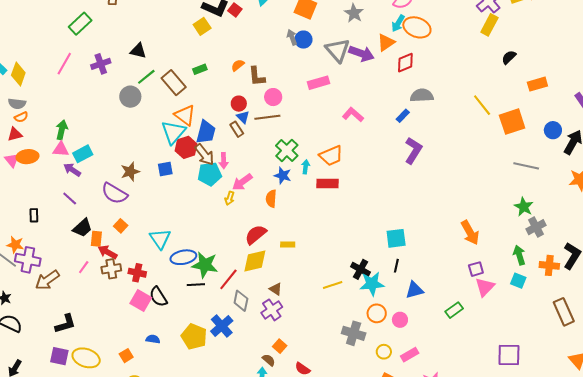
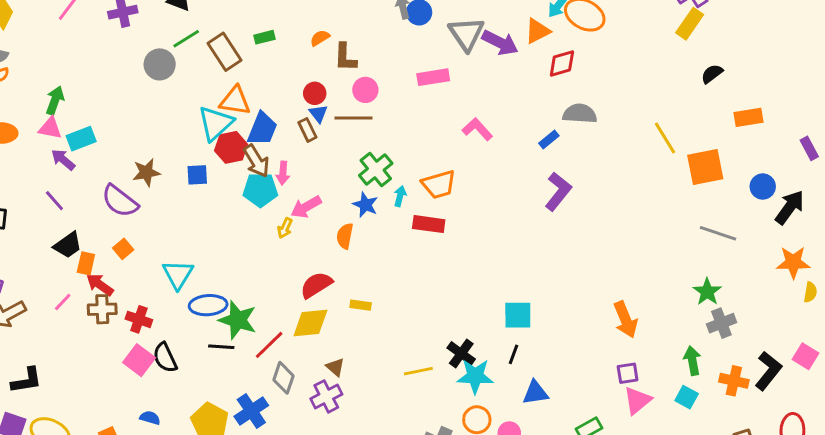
orange triangle: (185, 115) -> (235, 101), turned -35

